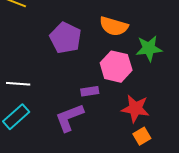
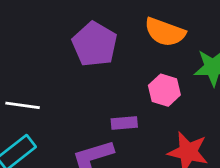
pink hexagon: (116, 67) -> (164, 90), size x0.7

